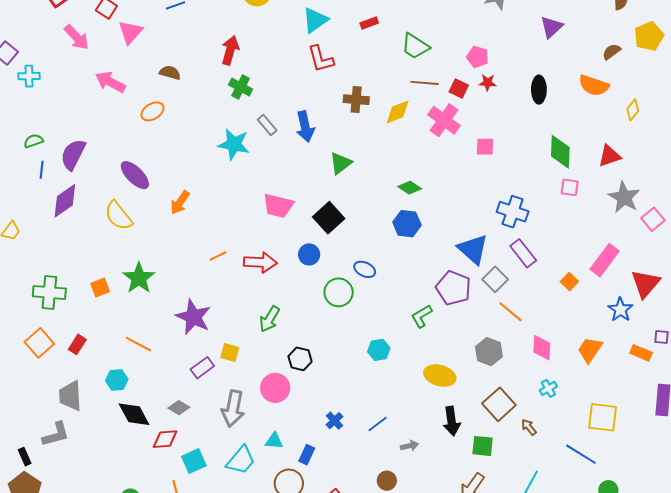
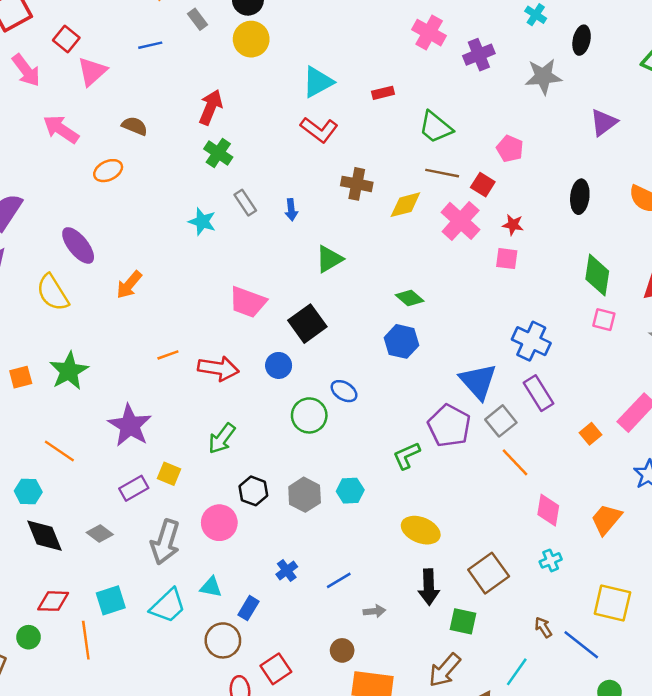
red L-shape: (321, 59) -> (319, 130), turned -44
red star: (488, 83) -> (513, 225), moved
blue arrow: (305, 127) -> (291, 210), size x0.6
cyan star: (234, 144) -> (202, 222), size x0.7
gray hexagon: (489, 352) -> (305, 495), moved
brown arrow: (529, 427) -> (543, 627), moved
red diamond: (165, 439) -> (53, 601), moved

